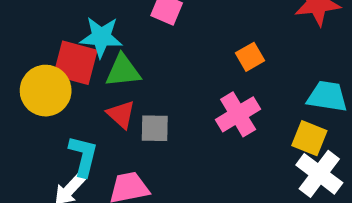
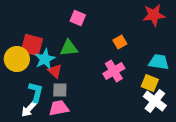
cyan star: (101, 37) -> (45, 59), moved, turned -30
green triangle: (123, 71) -> (69, 48), moved
gray square: (155, 128) -> (60, 90), moved

